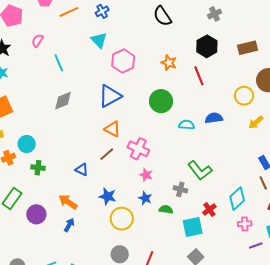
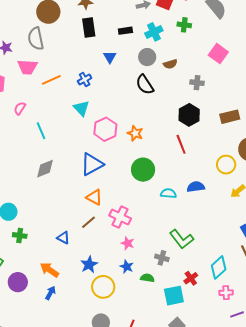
gray cross: (215, 14) -> (197, 83), turned 32
orange star: (169, 63) -> (135, 133), moved
blue star: (108, 196) -> (89, 265), turned 30

